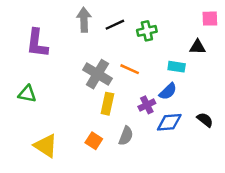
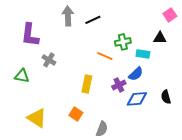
pink square: (210, 19) -> (170, 15), turned -32
green cross: (147, 31) -> (123, 42), moved
gray cross: (98, 74) -> (49, 60), moved, size x0.6
black semicircle: (205, 120) -> (166, 97), turned -144
gray semicircle: (126, 136) -> (102, 129), moved

